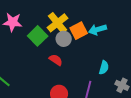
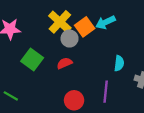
green square: (38, 36) -> (32, 59), moved
red semicircle: (56, 60) -> (65, 63), turned -48

